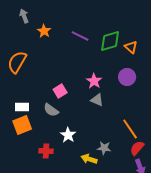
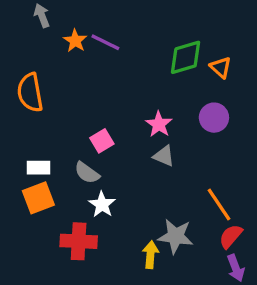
purple line: (80, 36) -> (105, 42), moved
orange semicircle: (17, 62) -> (30, 92), turned -40
white star: (68, 135) -> (102, 204), moved
gray star: (104, 148) -> (176, 236), size x1.5
red cross: (46, 151) -> (79, 241), size x1.5
yellow arrow: (89, 159) -> (150, 255), turned 77

